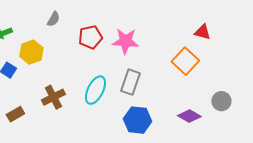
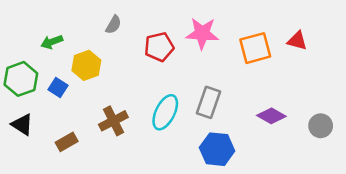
pink star: (125, 41) -> (202, 33), moved
orange square: (185, 61) -> (255, 48), moved, turned 32
purple diamond: (189, 116) -> (271, 116), moved

